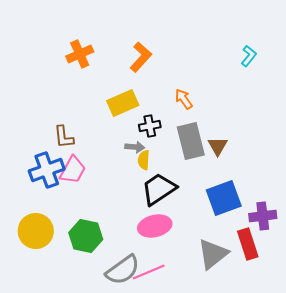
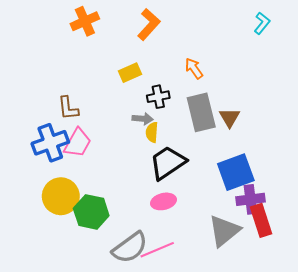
yellow rectangle: (123, 103) -> (130, 73), size x0.7
purple cross: (263, 216) -> (250, 199), moved
pink ellipse: (155, 226) -> (163, 201), size x0.7
yellow circle: (36, 231) -> (61, 196), moved

